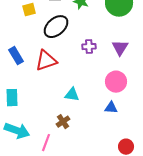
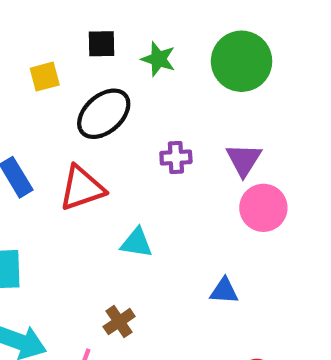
pink circle: (116, 82) -> (263, 208), moved
cyan triangle: (72, 95) -> (137, 243), moved

